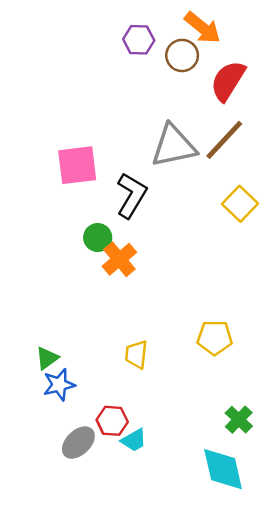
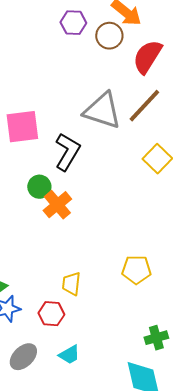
gray triangle: (174, 146) -> (102, 111), turned 30
green cross: (239, 420) -> (156, 338), turned 30
red hexagon: (112, 421) -> (51, 314), moved

